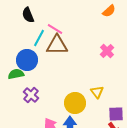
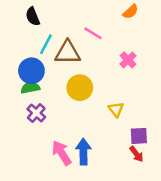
pink line: (55, 29) -> (93, 33), moved
green semicircle: (16, 74) -> (30, 88), moved
yellow circle: (75, 103) -> (80, 88), moved

